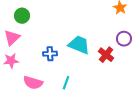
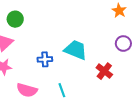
red cross: (106, 55) -> (104, 71), moved
cyan line: (66, 83) -> (62, 90), turned -40

